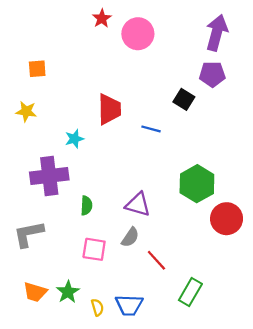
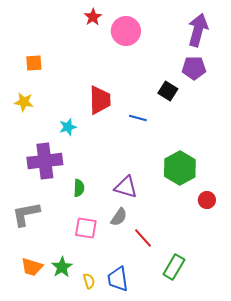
red circle: (227, 219) -> (207, 200), size x0.6
blue trapezoid: (129, 305) -> (118, 279), turned 80

